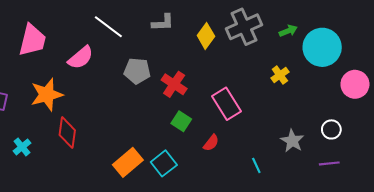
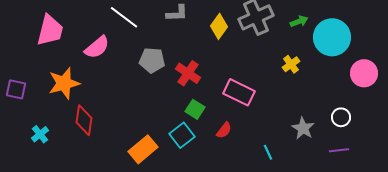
pink rectangle: (227, 104) -> (239, 92), turned -32
cyan square: (164, 163) -> (182, 135), moved

